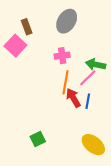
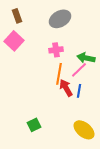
gray ellipse: (67, 21) -> (60, 19), turned 30
brown rectangle: (27, 27) -> (17, 16), moved

